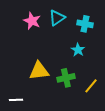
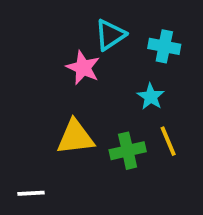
pink star: (32, 21) -> (83, 68), moved
yellow line: (91, 86) -> (168, 141), moved, turned -63

